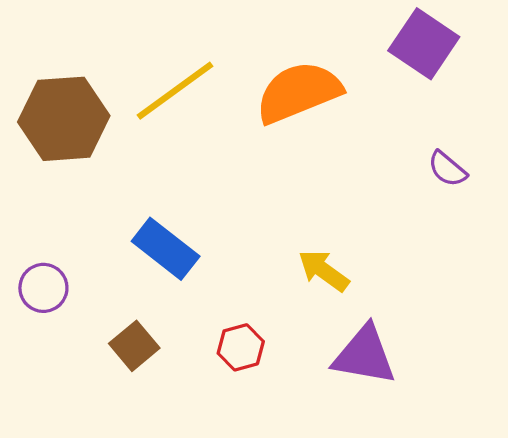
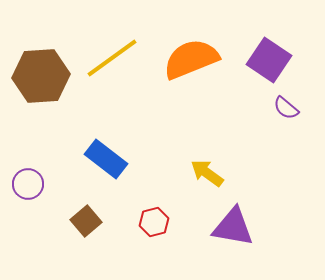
purple square: (424, 44) -> (269, 60), moved

